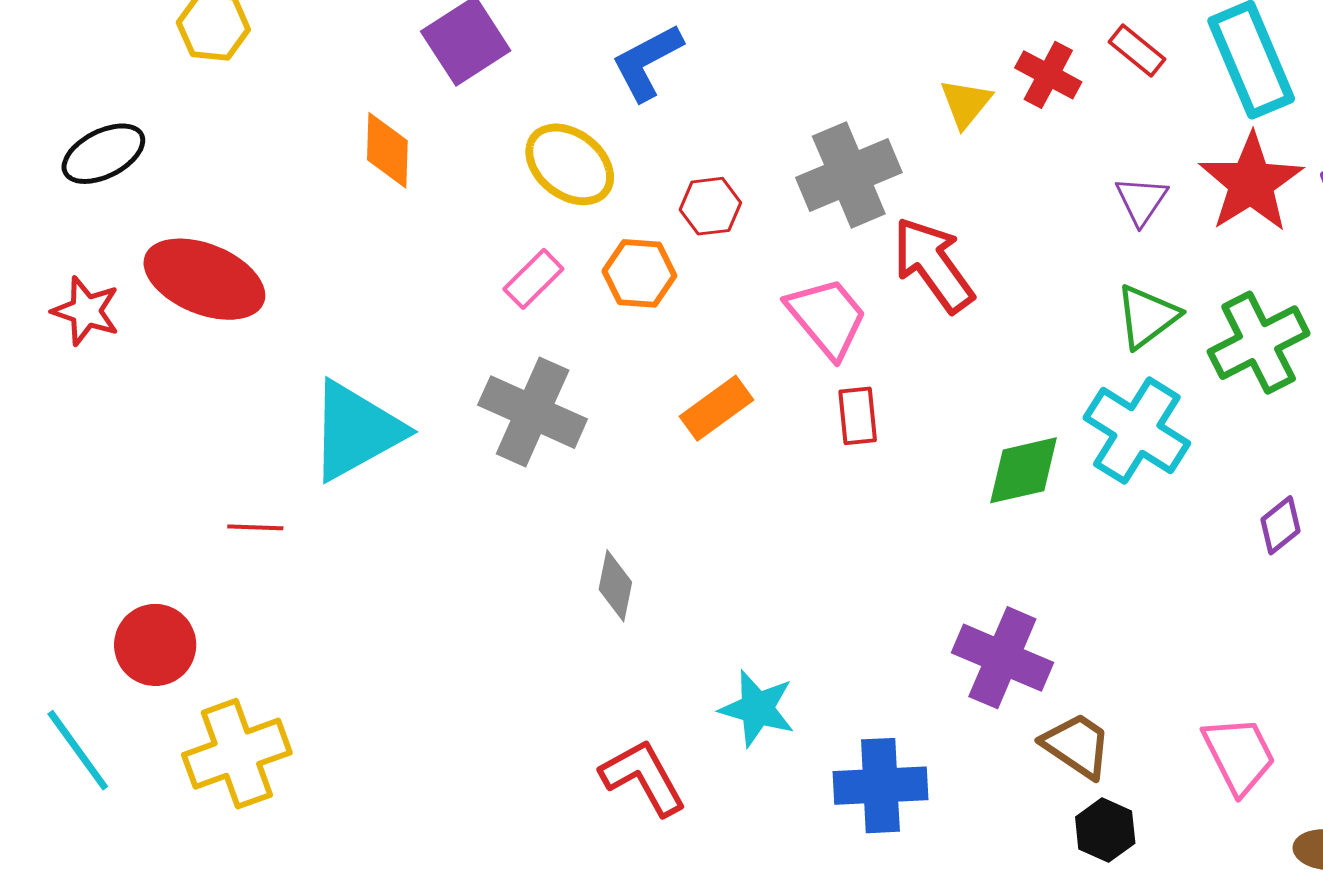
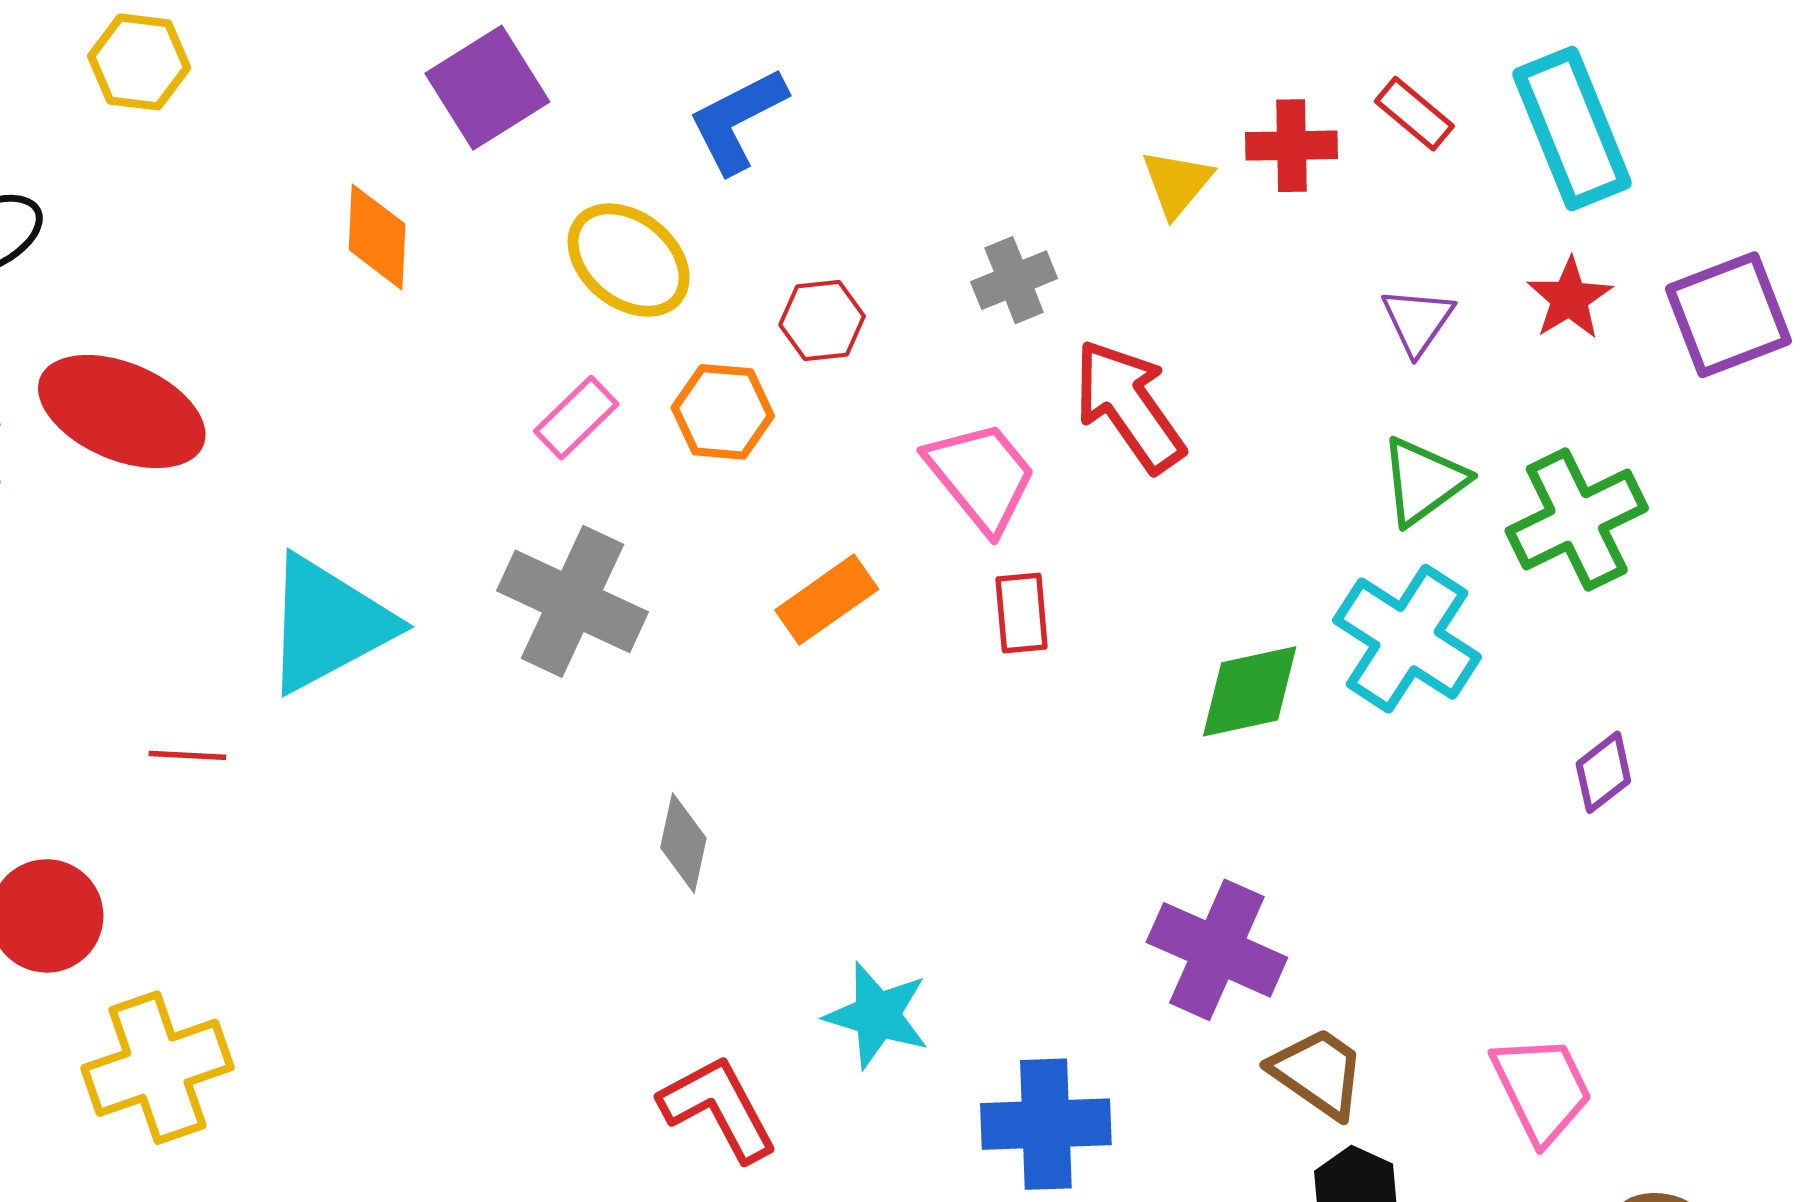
red cross: (1048, 75) -> (1292, 146), turned -30
gray cross: (849, 175) -> (1014, 280), size x0.6
red star: (1251, 183) -> (1569, 298), size x0.6

